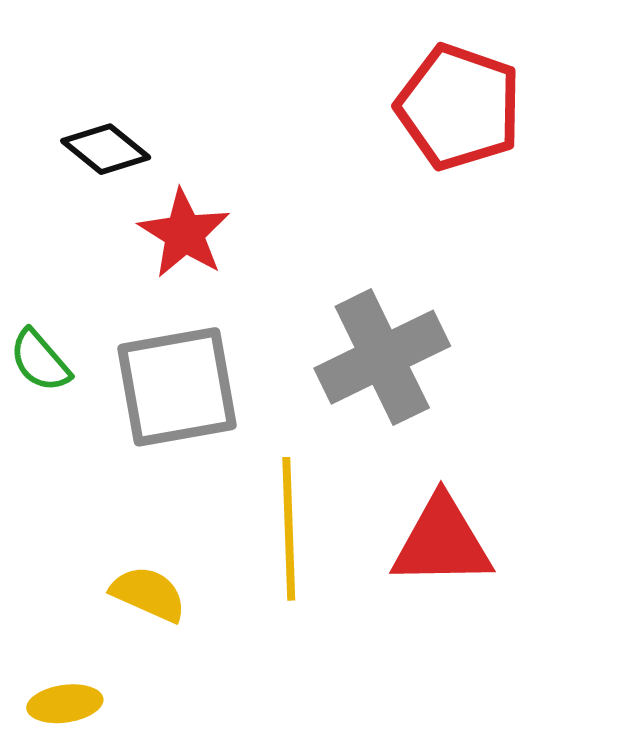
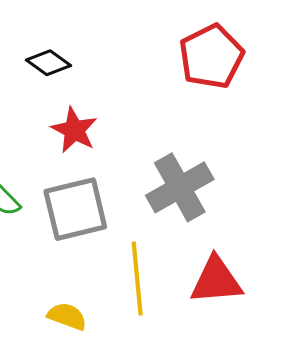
red pentagon: (459, 107) -> (211, 56), turned 30
black diamond: (106, 149) -> (48, 63), moved

